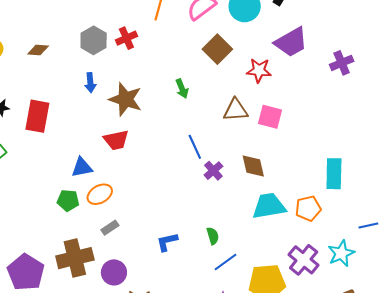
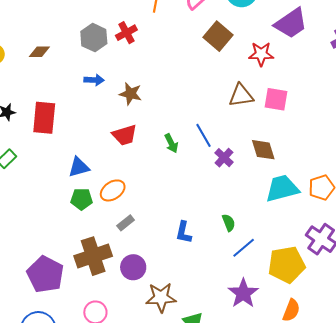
blue arrow: (90, 83) -> (94, 80), turned -78
green arrow: (182, 89) -> (171, 143), moved
brown star: (126, 99) -> (131, 94), size x0.7
blue triangle: (82, 167) -> (79, 167), moved
blue L-shape: (167, 242) -> (184, 232), turned -60

